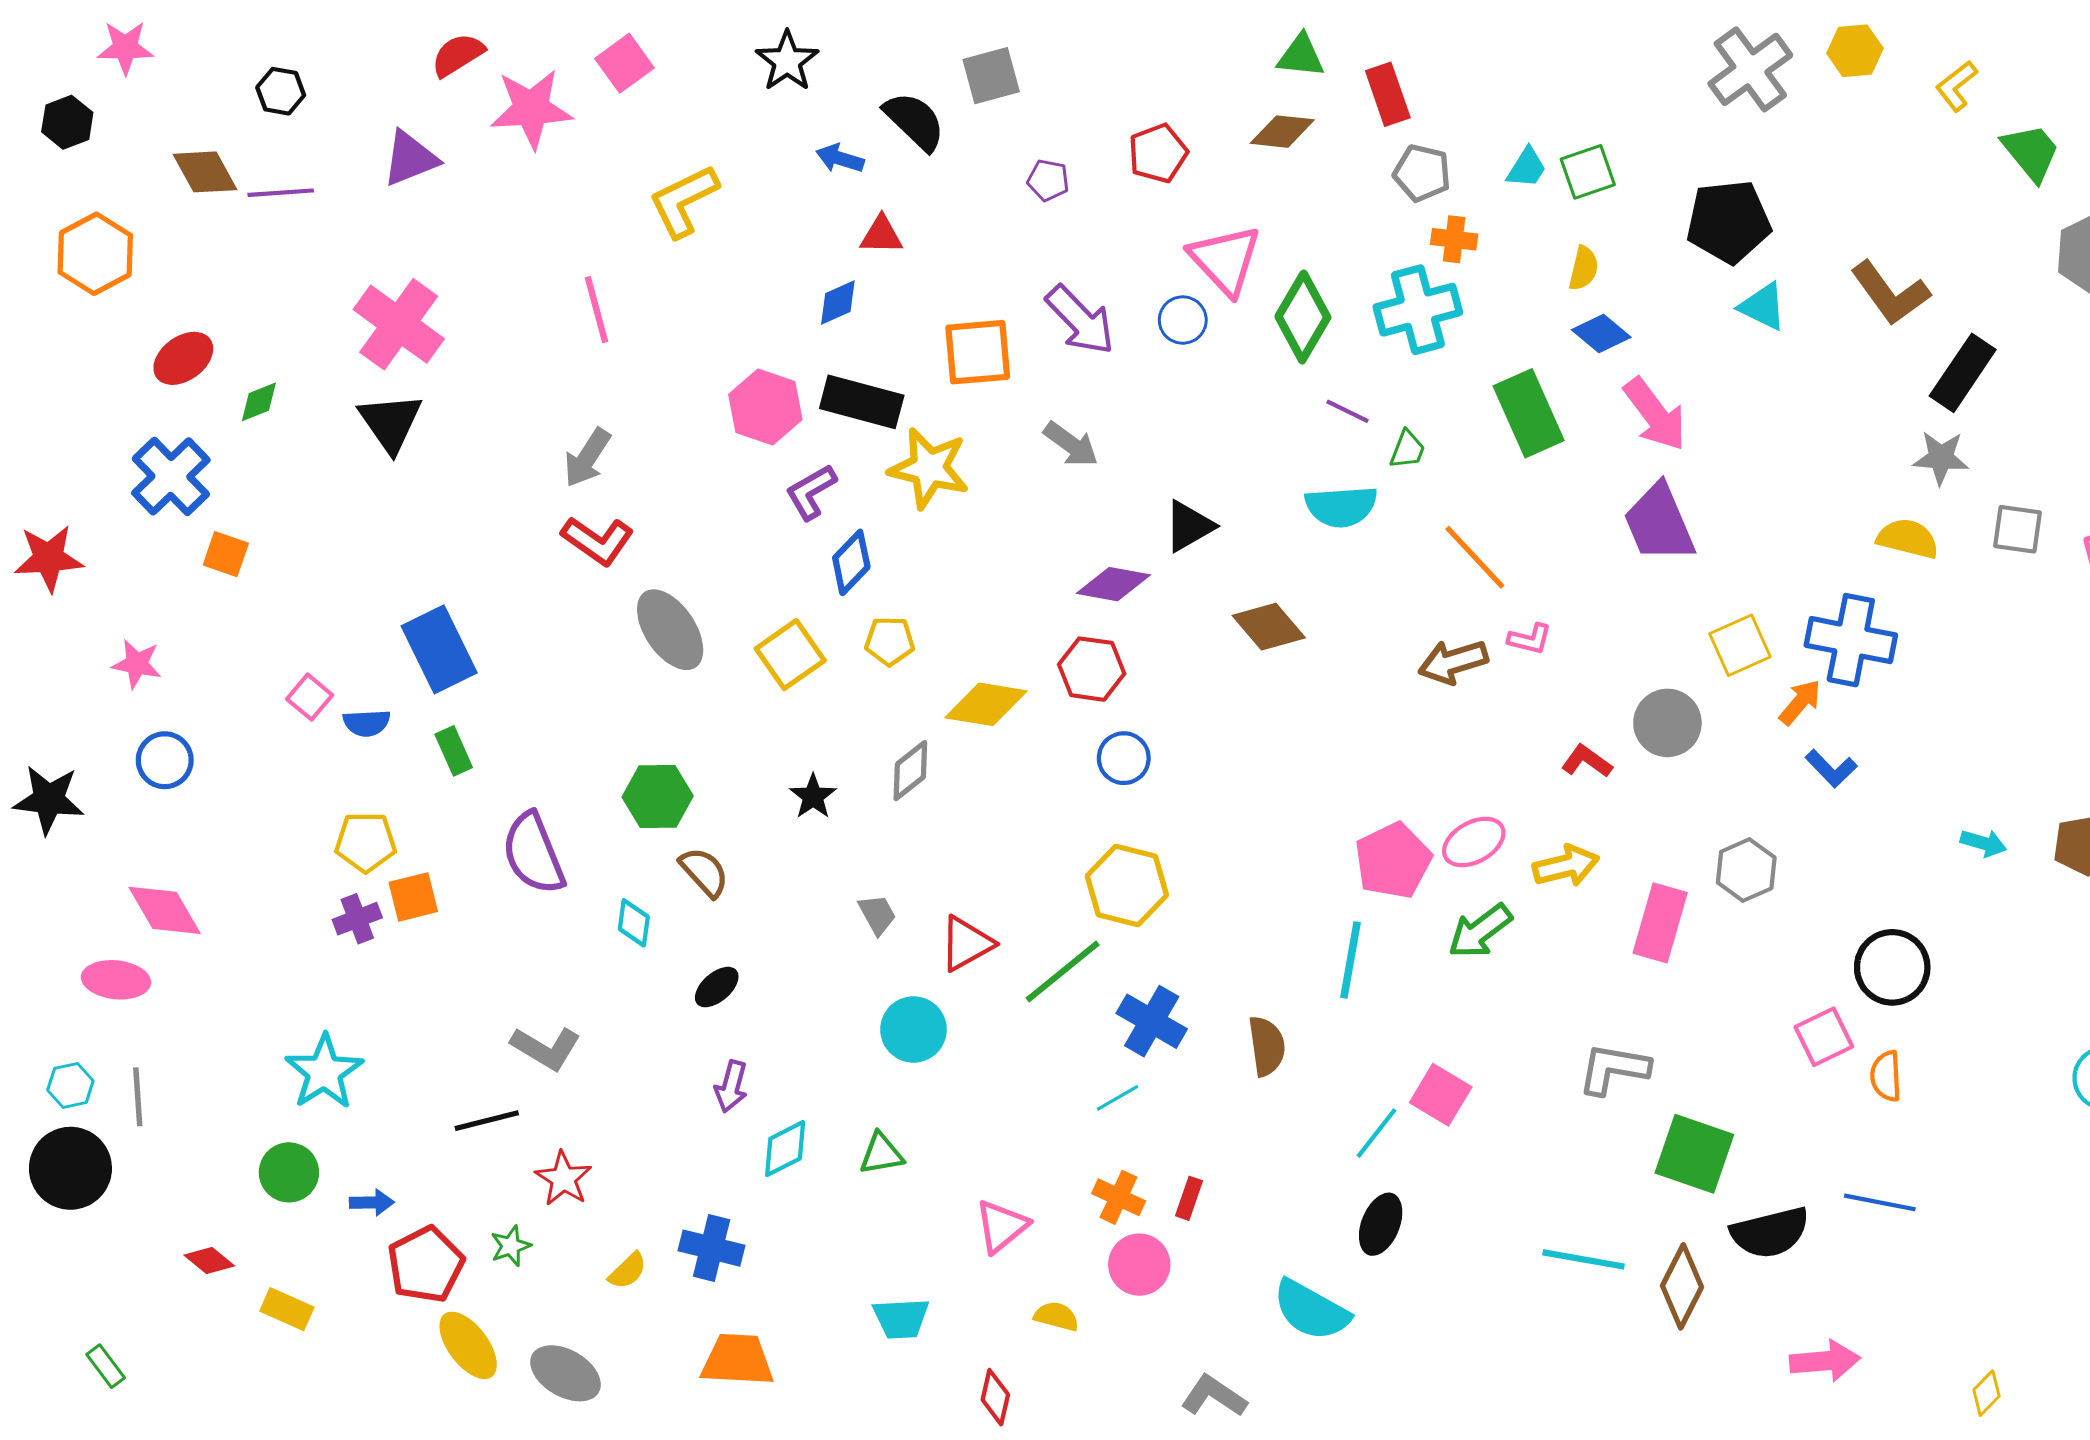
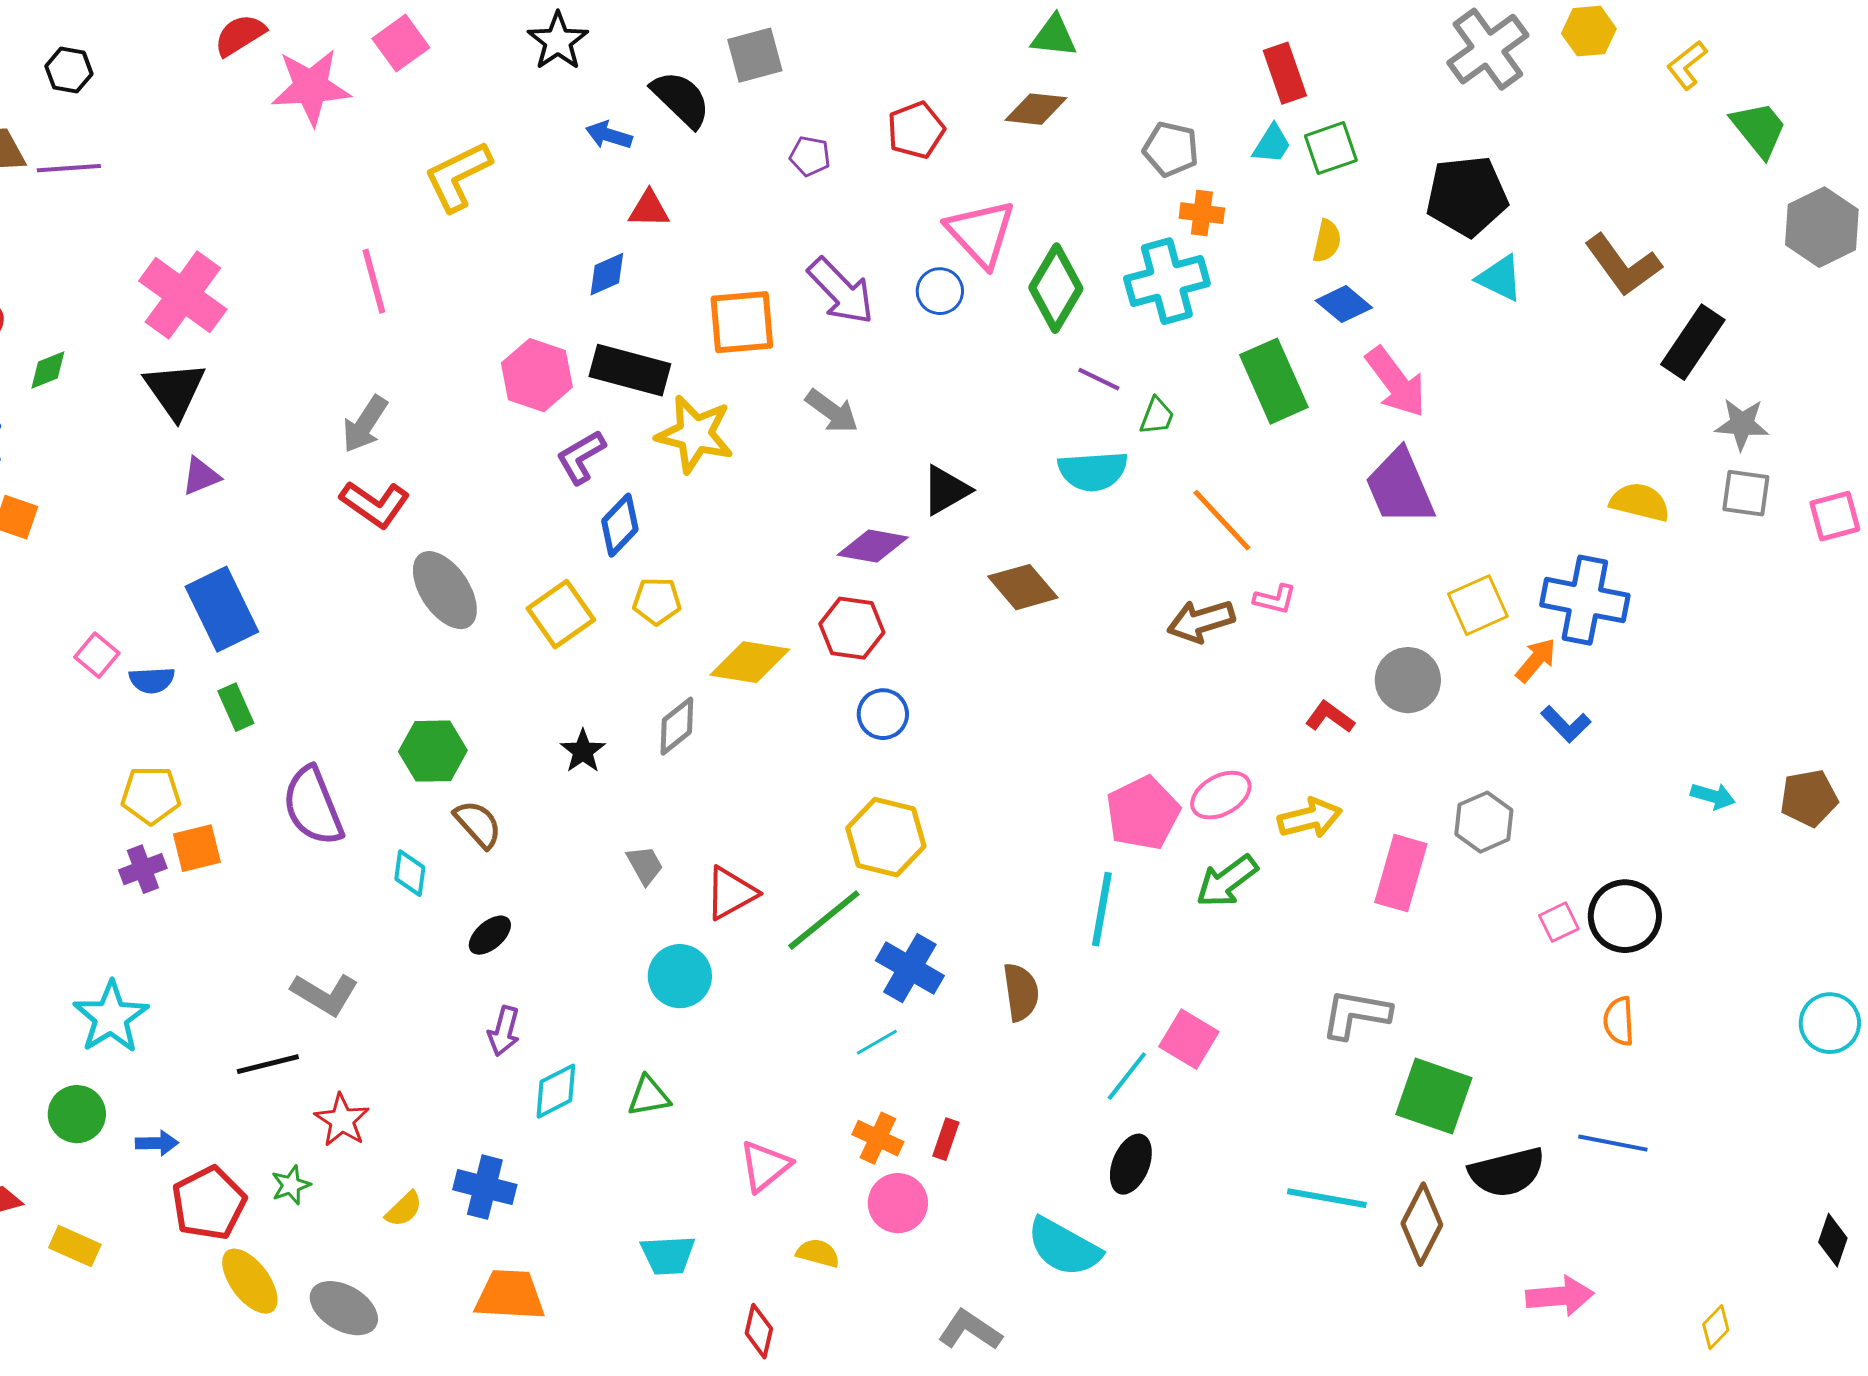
red rectangle: (1388, 94) -> (1285, 73), moved
purple triangle: (410, 158) -> (201, 476), moved, size x0.7
gray star: (1941, 458) -> (1742, 424), moved
pink square: (1824, 1037) -> (1559, 922), moved, size x0.7

